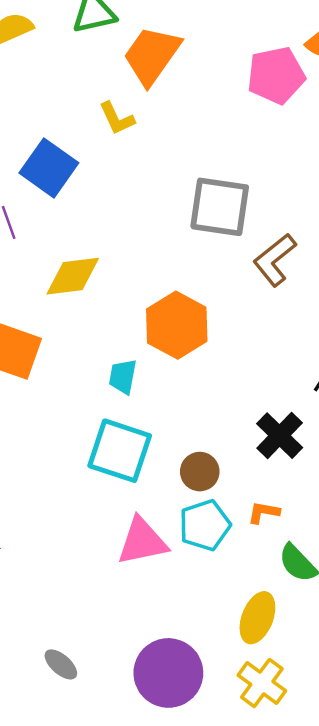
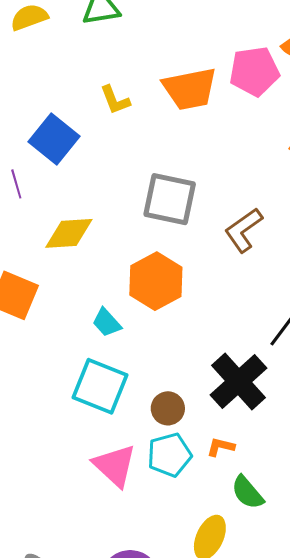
orange trapezoid: (152, 55) -> (190, 89), moved, turned -140
gray square: (220, 207) -> (170, 199), moved
cyan trapezoid: (123, 377) -> (107, 323), turned -56
black cross: (280, 436) -> (239, 382), size x1.4
pink triangle: (142, 541) -> (115, 466), turned 51

